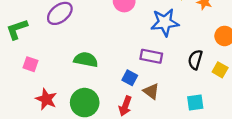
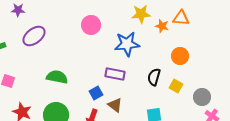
blue square: (130, 78) -> (96, 93), turned 32

